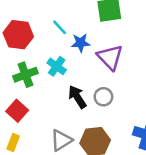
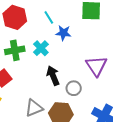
purple triangle: (110, 57) -> (96, 66), moved
gray circle: (103, 97) -> (74, 88), moved

